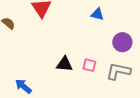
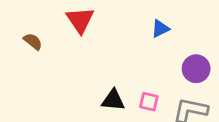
blue triangle: (97, 14) -> (160, 29), turned -40

